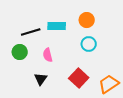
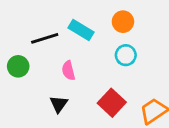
cyan rectangle: (57, 26) -> (81, 30), turned 30
green circle: (20, 52) -> (18, 66), moved

